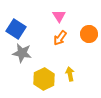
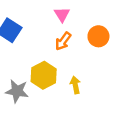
gray star: (22, 53) -> (17, 91), moved
yellow hexagon: (44, 79) -> (44, 75), moved

